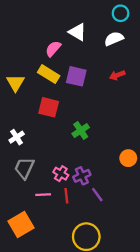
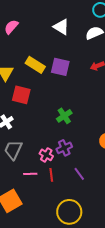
pink semicircle: (53, 49) -> (11, 27), moved
red square: (49, 107) -> (21, 95), moved
purple cross: (82, 176) -> (64, 148), moved

